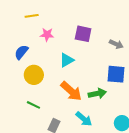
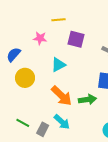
yellow line: (32, 16) -> (59, 20), moved
green line: (33, 105) -> (23, 123), moved
cyan arrow: (84, 119) -> (62, 122), moved

